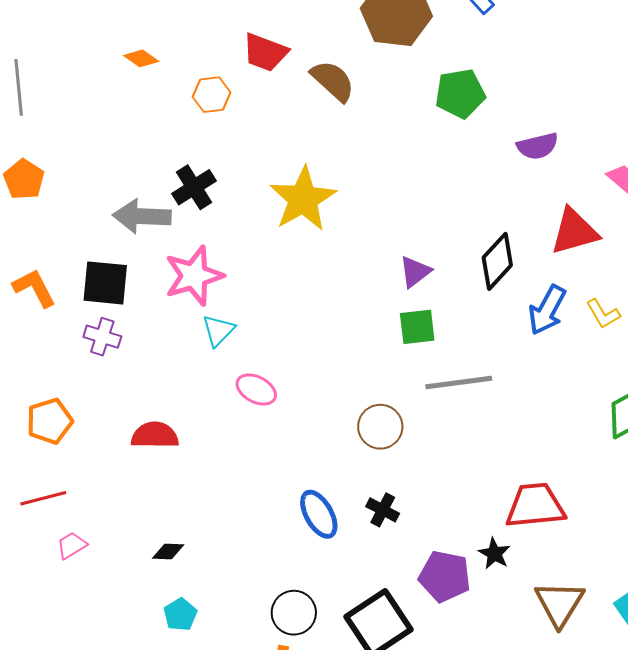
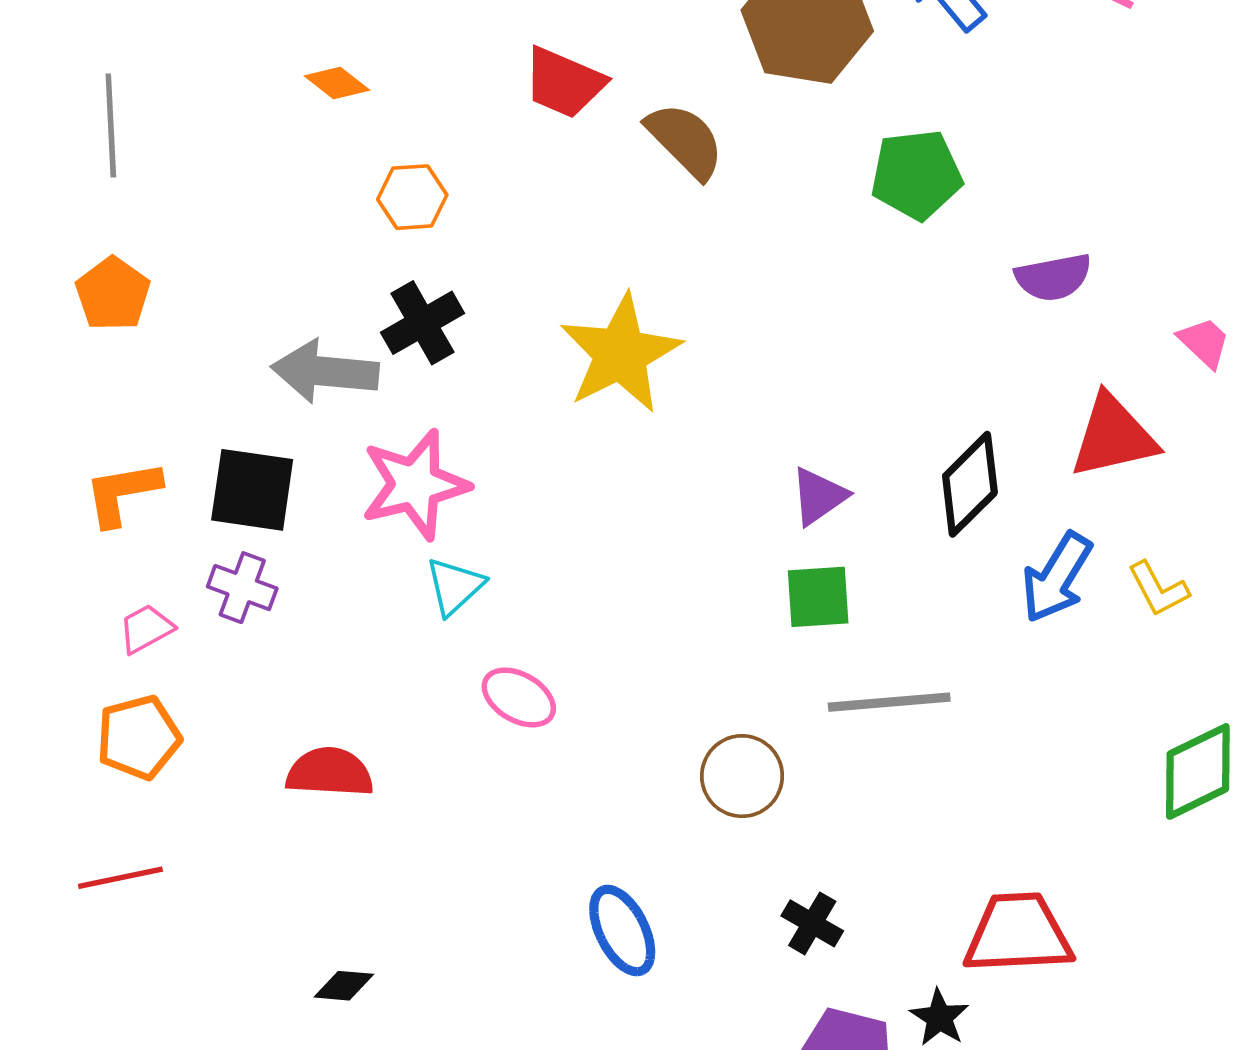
orange hexagon: (212, 95) -> (412, 197), moved
orange L-shape: (34, 288) -> (122, 493), turned -75
black cross: (383, 510) -> (812, 923), moved
pink trapezoid: (72, 545) -> (146, 629), moved

